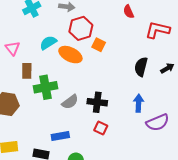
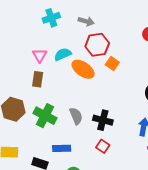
pink triangle: (13, 48) -> (40, 55), moved
green cross: (45, 87) -> (45, 116), moved, turned 30
gray semicircle: (70, 102) -> (76, 116), turned -84

